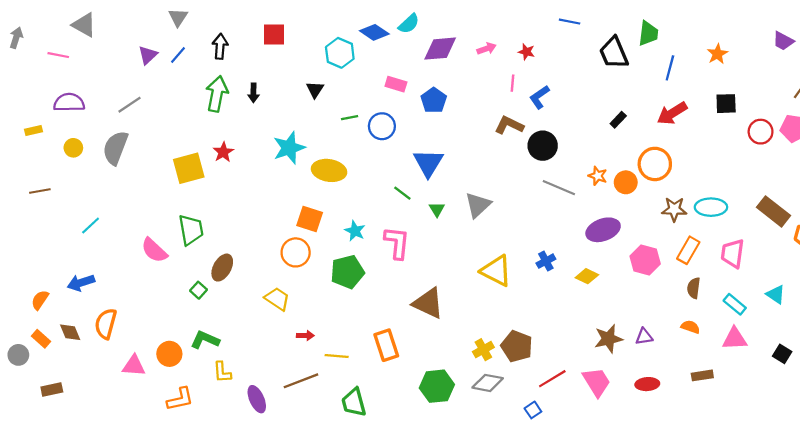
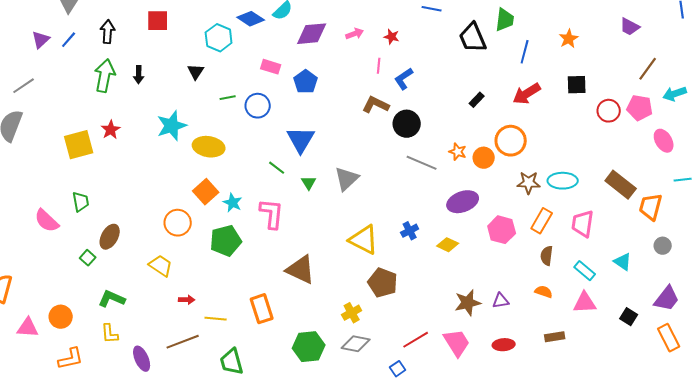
orange square: (310, 219) -> (206, 192), moved, turned 30
green trapezoid: (191, 230) -> (81, 202), size x0.7
green L-shape: (205, 340) -> (112, 299), moved
brown pentagon: (517, 346) -> (383, 283), moved

